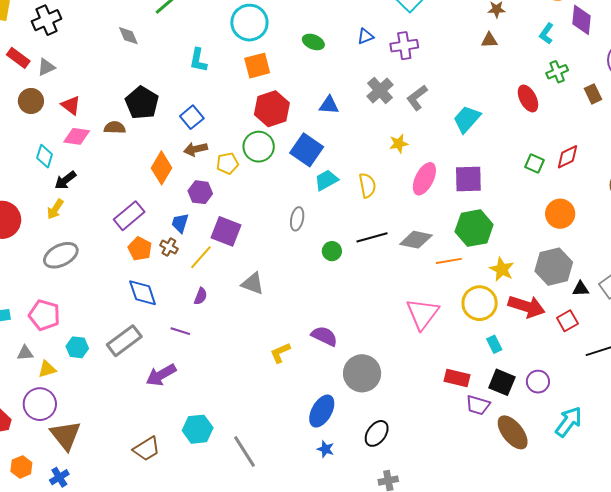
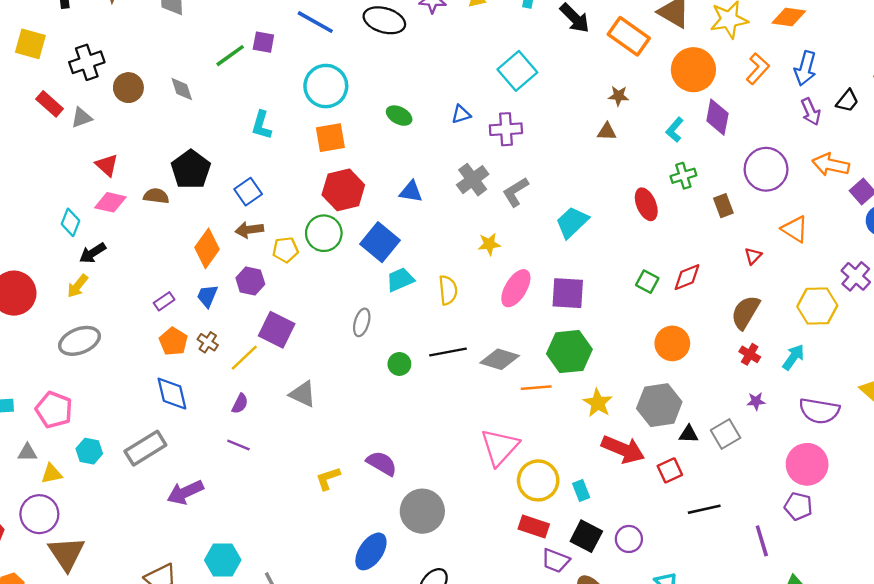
brown circle: (31, 101) -> (128, 88), moved
purple rectangle: (129, 216) -> (164, 301), size x0.6
blue trapezoid: (180, 223) -> (207, 296), moved
yellow circle: (480, 303) -> (538, 480), moved
purple line: (180, 331) -> (238, 445), moved

